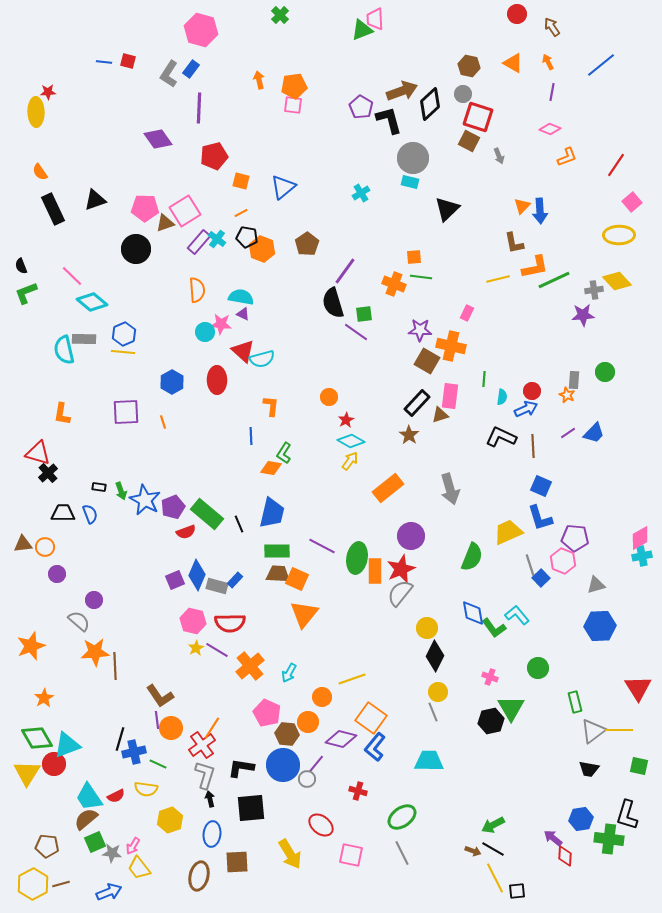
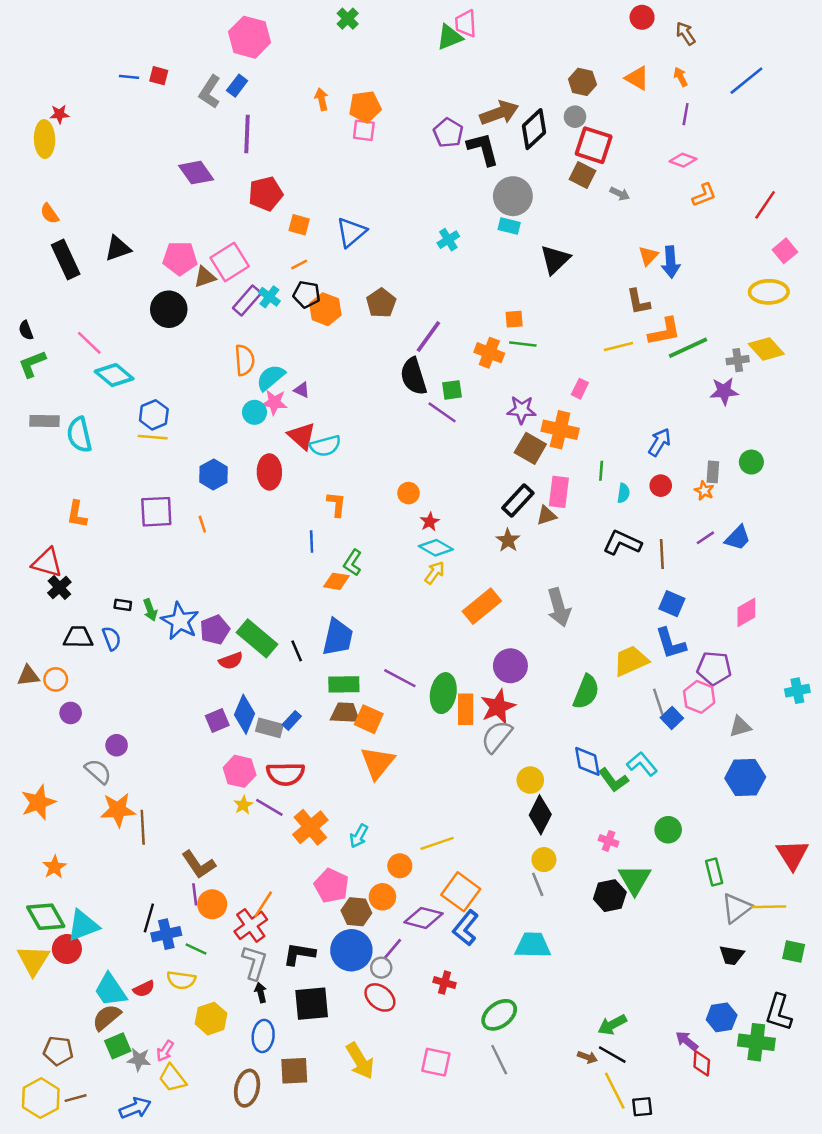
gray arrow: (499, 156) -> (620, 194), turned -42
cyan semicircle: (241, 297) -> (271, 378), moved, turned -50
gray rectangle: (84, 339) -> (45, 421), moved
blue arrow: (526, 409) -> (659, 442), moved, turned -35
pink diamond: (640, 538) -> (746, 612), moved
red ellipse: (321, 825) -> (380, 997), moved

